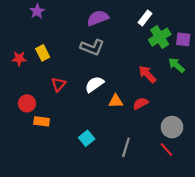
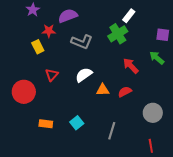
purple semicircle: (98, 18) -> (68, 16), moved
green cross: (160, 37) -> (118, 34), moved
red star: (19, 58) -> (49, 31), moved
red circle: (27, 103) -> (24, 92), size x1.5
orange rectangle: (42, 121) -> (46, 124), moved
red line: (166, 150) -> (151, 146), moved, turned 32

